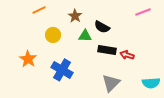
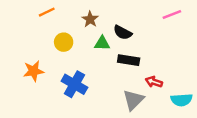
red arrow: (127, 55) -> (154, 82), moved
orange star: (28, 59) -> (34, 71), turned 30

